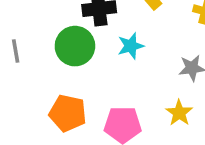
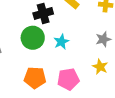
cyan star: (131, 46) -> (61, 42), moved

